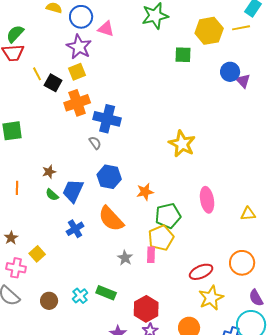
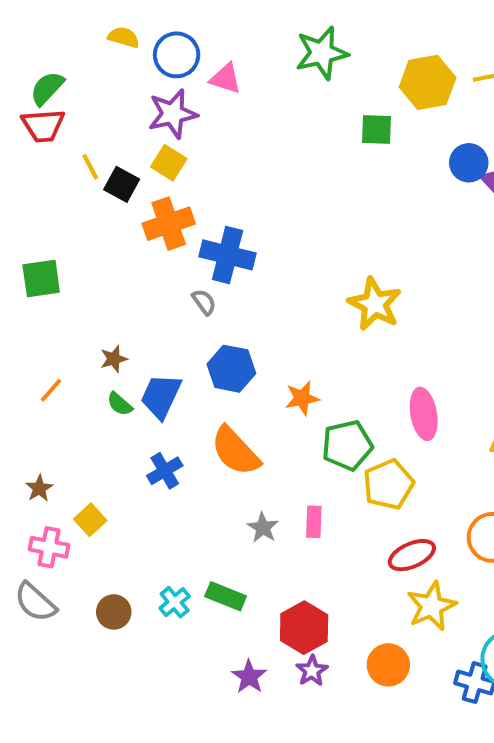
purple star: (79, 47) -> (173, 114), turned 30
yellow square: (77, 72) -> (169, 163), turned -36
orange line: (17, 188) -> (51, 390), turned 40
yellow pentagon: (161, 238) -> (388, 484), moved

